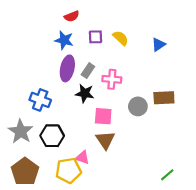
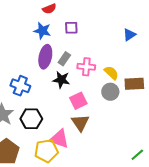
yellow semicircle: (121, 38) -> (111, 73), moved
pink square: (103, 116) -> (78, 101), turned -30
pink triangle: (83, 157) -> (59, 139), size x1.5

